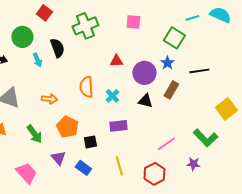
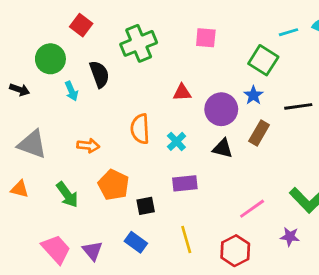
purple triangle: (58, 158) -> (92, 251), moved

